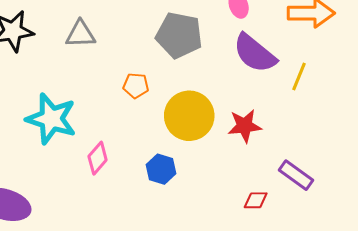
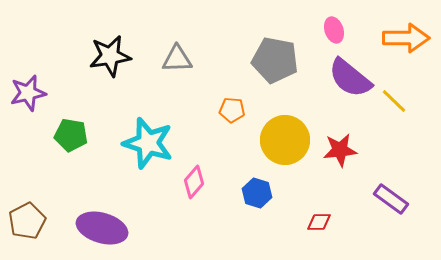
yellow line: (299, 76) -> (394, 101), turned -68
red diamond: (256, 200) -> (319, 222), moved

